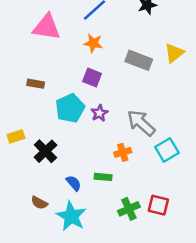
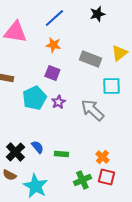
cyan square: (167, 150) -> (111, 86), moved, turned 30
black cross: (45, 151) -> (15, 152), moved
orange cross: (123, 152) -> (102, 157), moved, turned -32
blue semicircle: (74, 183) -> (37, 147), moved

